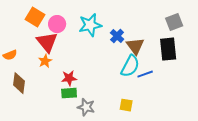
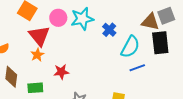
pink circle: (57, 24) -> (58, 18), moved
brown triangle: (135, 46) -> (150, 22), moved, turned -42
cyan semicircle: (130, 66) -> (130, 47), moved
green rectangle: (69, 93) -> (35, 88), moved

